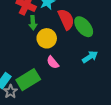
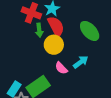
red semicircle: (66, 19) -> (56, 26), moved
cyan arrow: (90, 57) -> (81, 62), moved

